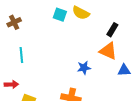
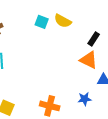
blue star: (84, 68) -> (85, 99), moved

